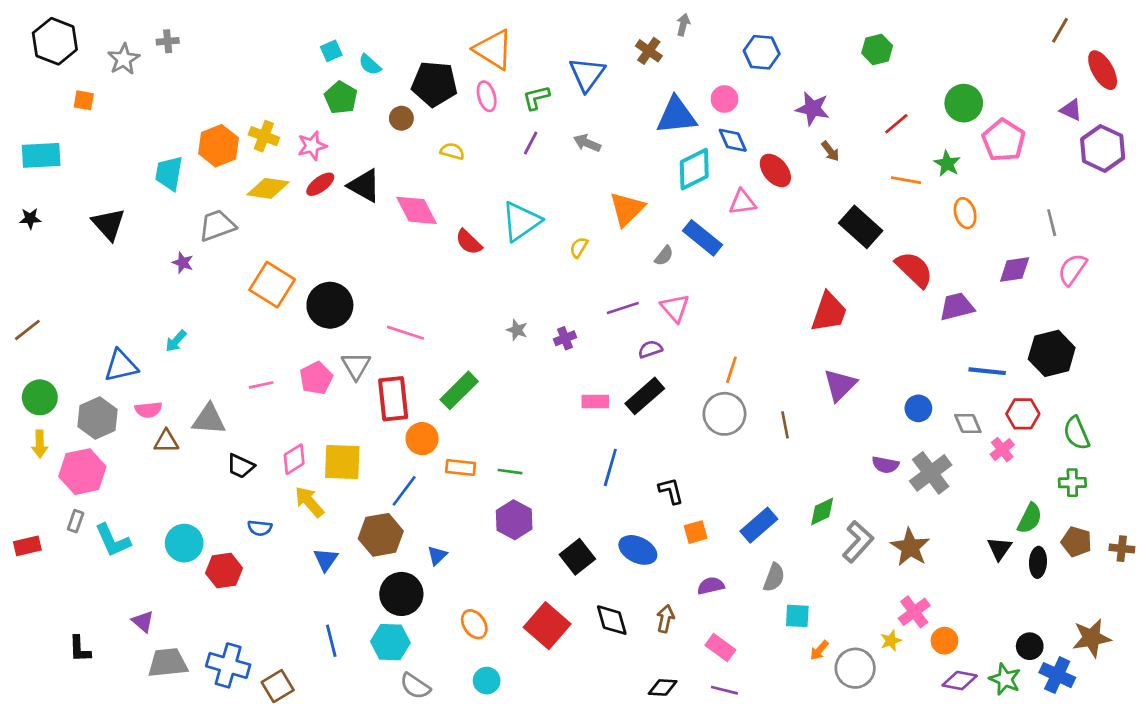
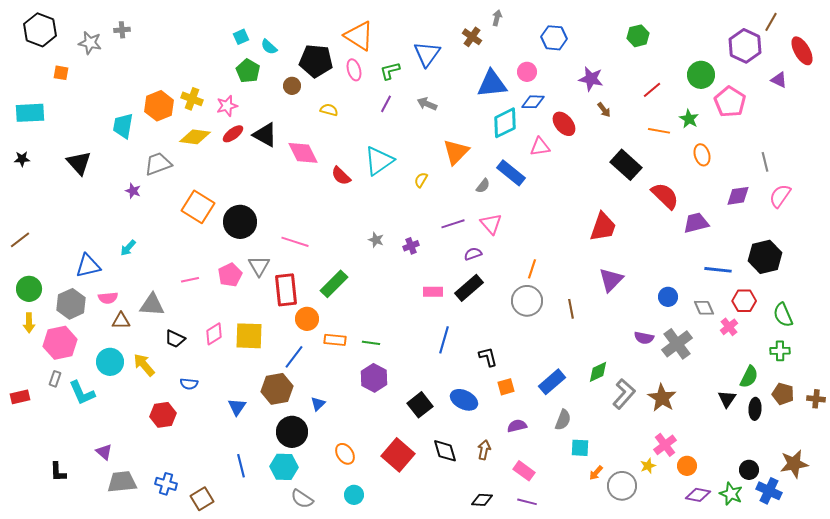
gray star: (124, 59) -> (90, 43), turned -30
blue diamond: (733, 140) -> (533, 102), turned -65
purple hexagon: (1103, 148) -> (745, 46), moved
yellow arrow: (309, 502) -> (144, 365), moved
cyan circle: (184, 543) -> (110, 362), moved
blue cross: (228, 665) -> (166, 484), size x0.7

